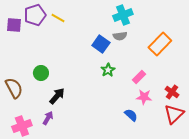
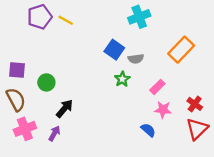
purple square: (14, 25) -> (17, 70), moved
gray semicircle: (120, 36) -> (136, 59), moved
pink cross: (22, 126) -> (25, 129), moved

